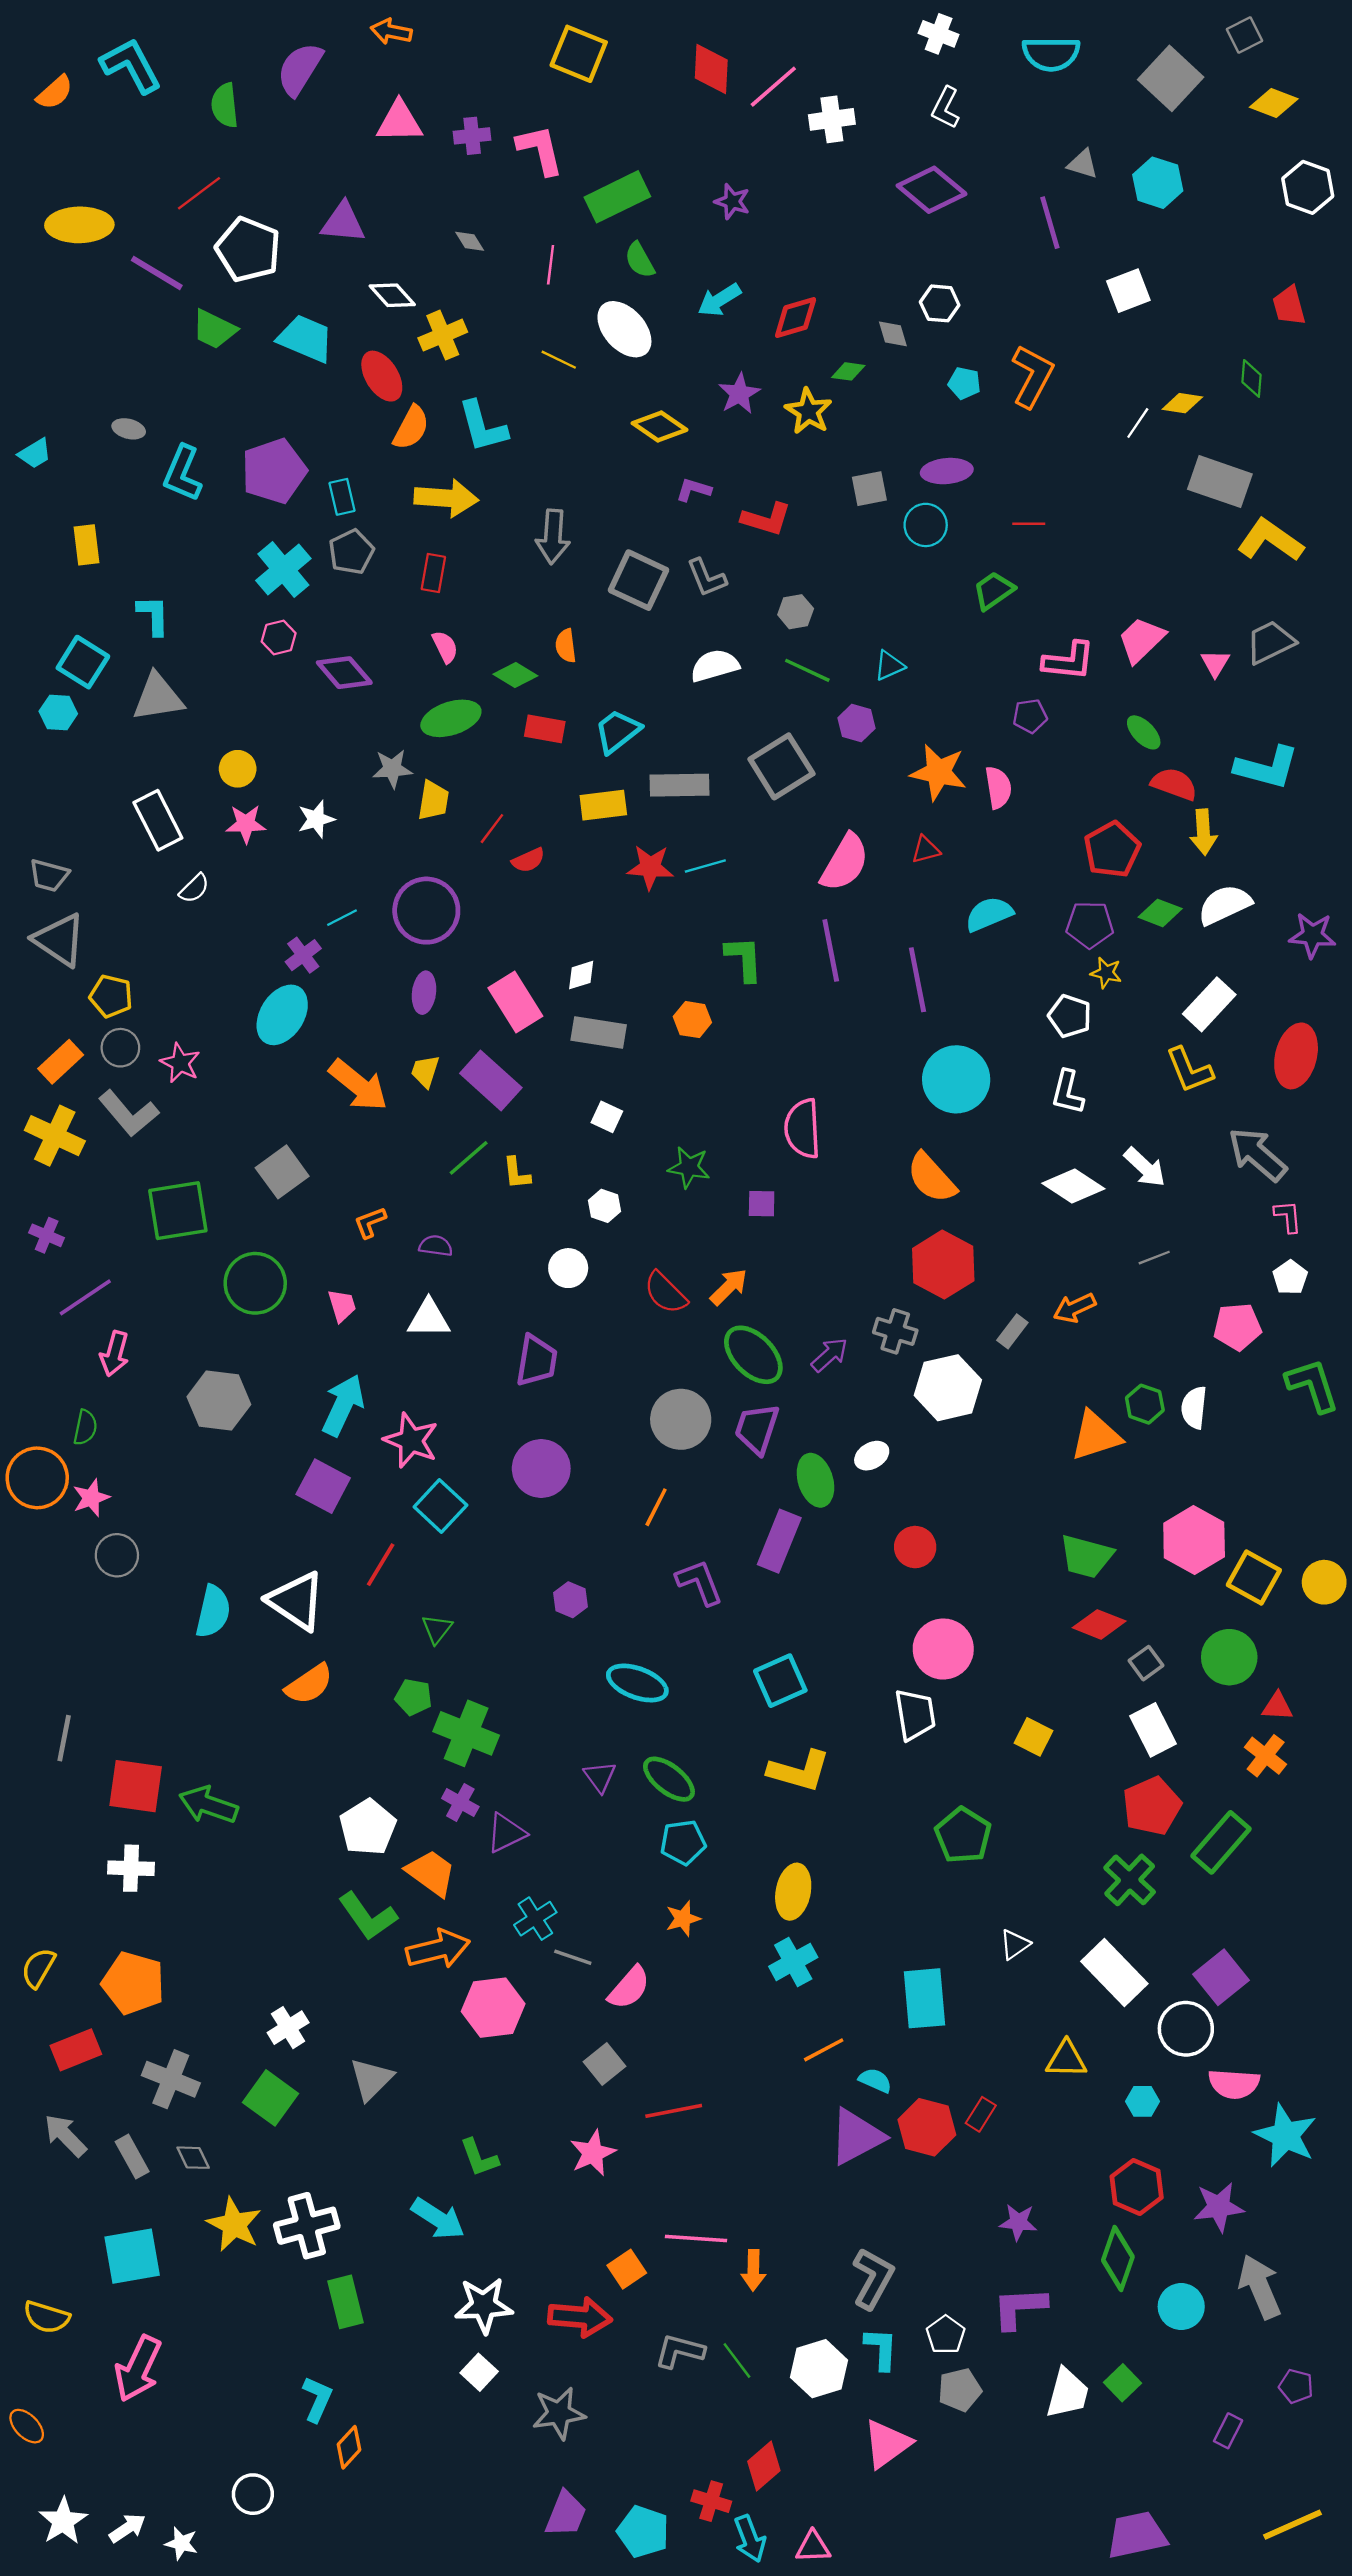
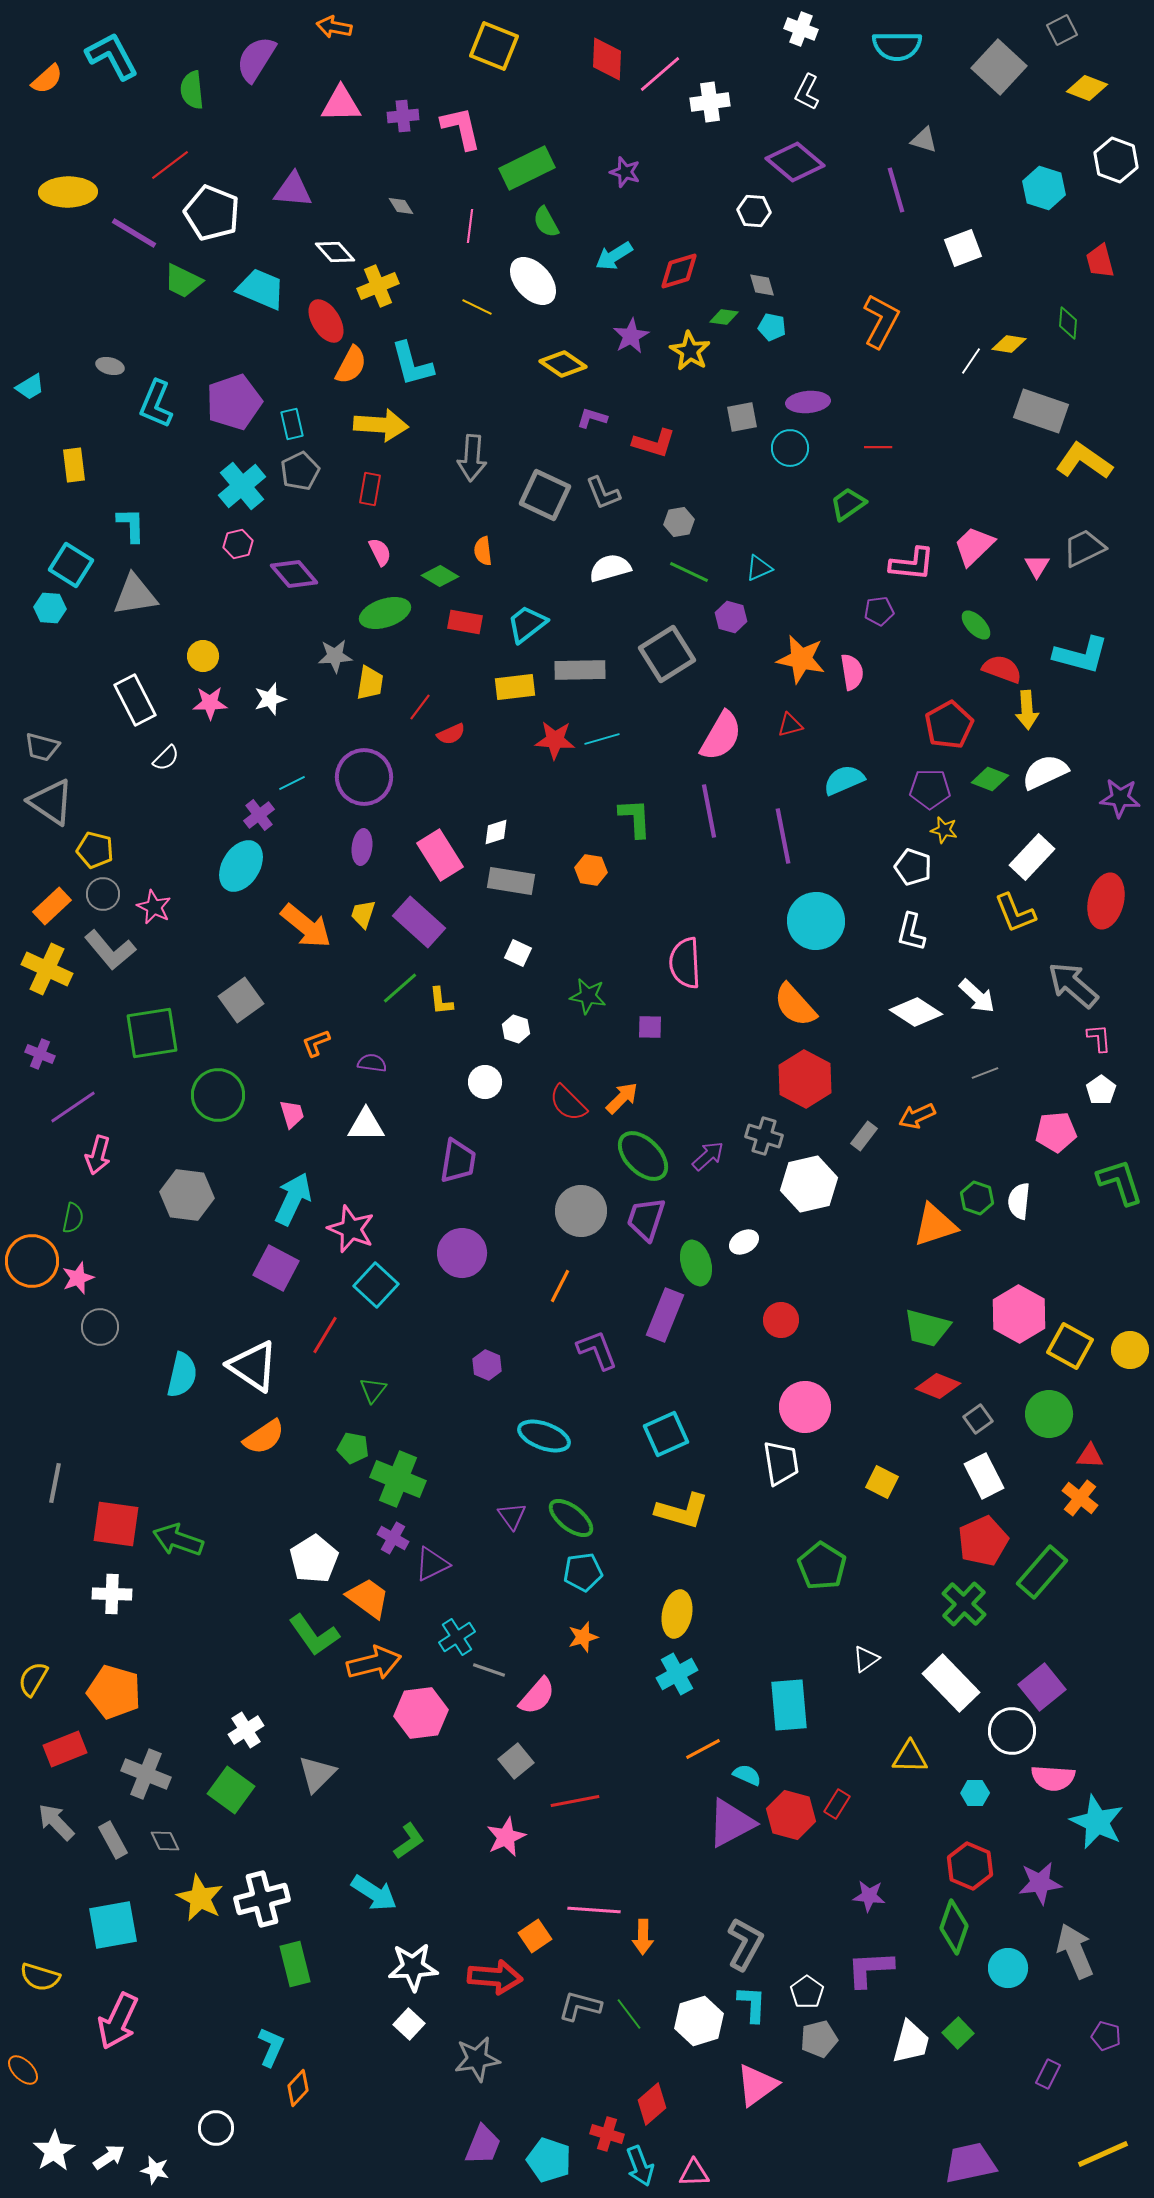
cyan hexagon: (1158, 183) -> (1044, 188), moved
white hexagon: (940, 303) -> (754, 211), moved
cyan pentagon: (964, 383) -> (772, 327), moved
green L-shape: (479, 2158) -> (409, 1841), turned -105

